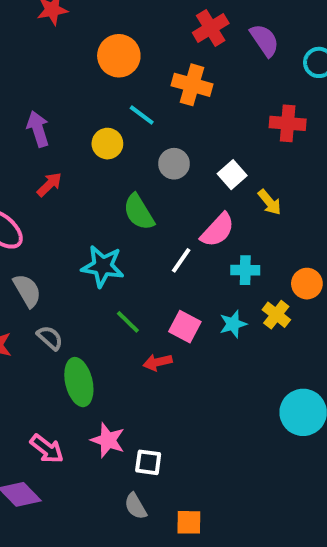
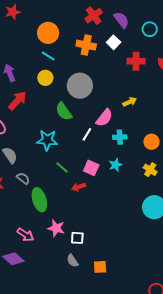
cyan line: (142, 115) -> (48, 56), moved
gray circle: (174, 164) -> (80, 86), size x1.6
white square: (232, 175) -> (114, 42), moved
red arrow: (49, 184) -> (17, 101), size x1.5
yellow arrow: (270, 202) -> (130, 102), turned -72
yellow cross: (276, 315) -> (150, 170), moved

